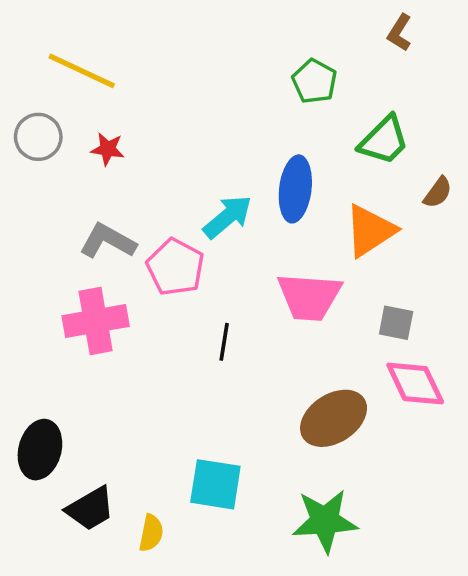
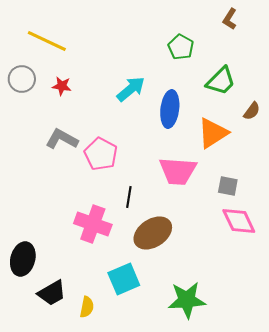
cyan arrow: (228, 217) -> (131, 89), moved
pink cross: (96, 321) -> (93, 224), moved, turned 30
brown ellipse: (334, 418) -> (153, 233), moved
cyan square: (215, 484) -> (124, 279), turned -32

